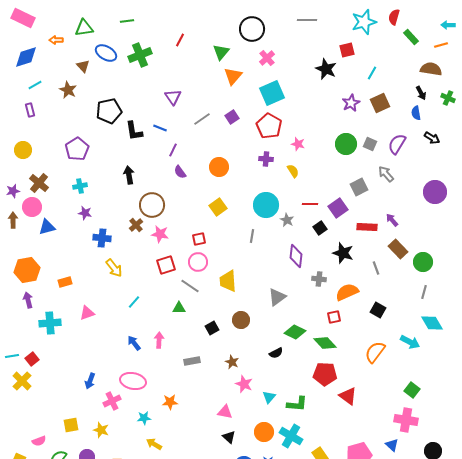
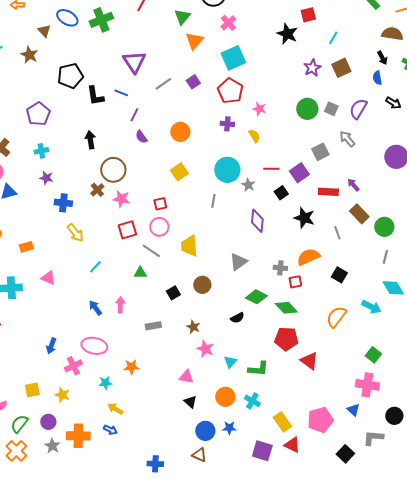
purple triangle: (173, 97) -> (134, 62), size x1.4
gray cross: (319, 279) -> (280, 268), moved
pink triangle: (87, 313) -> (48, 278), turned 42
cyan cross: (291, 436) -> (252, 401), size x0.7

